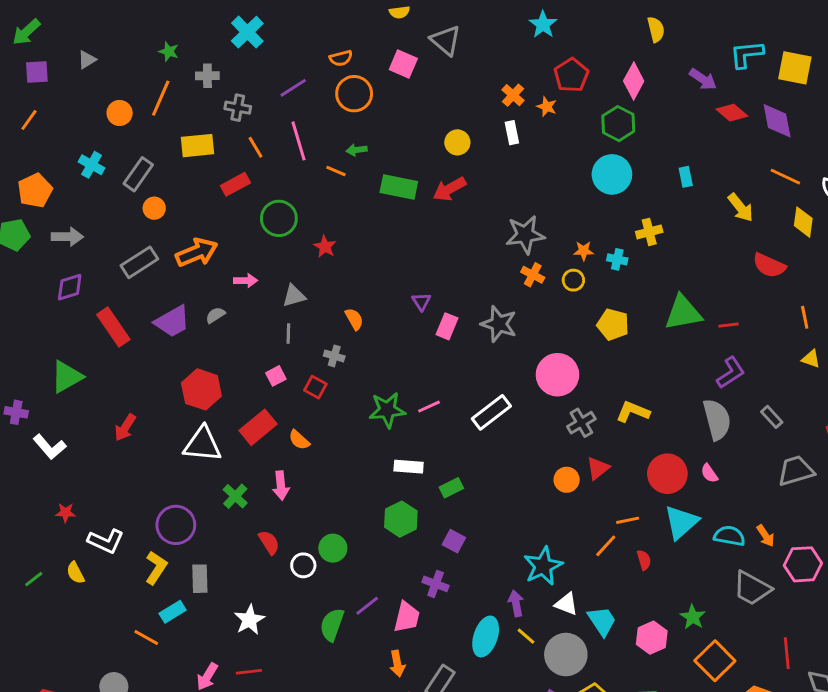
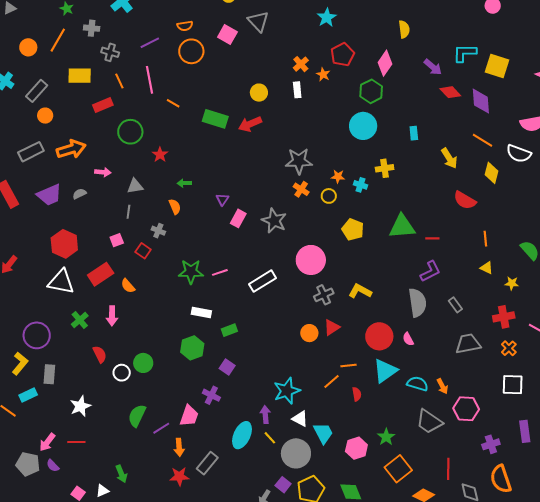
green arrow: (357, 150) -> (184, 183), moved
purple line: (367, 606) -> (161, 428), moved

